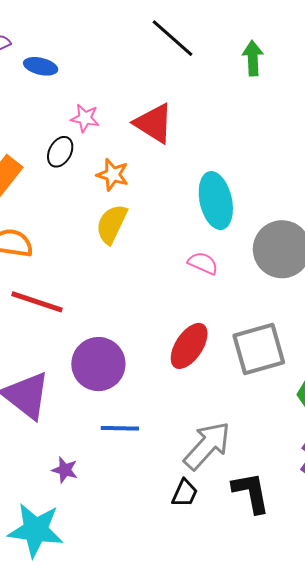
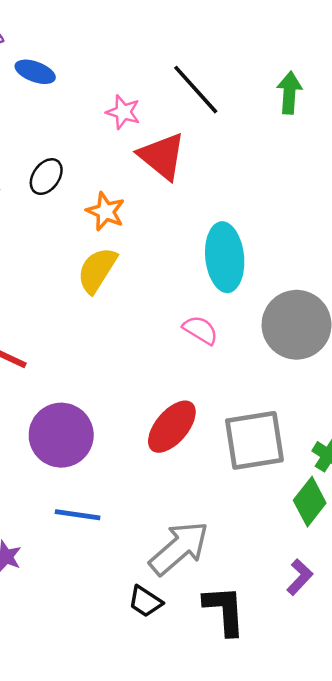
black line: (172, 38) -> (196, 90), moved
pink star: (85, 118) -> (123, 112), moved
black trapezoid: (185, 493) -> (145, 601), turned 92

